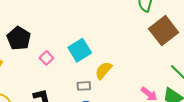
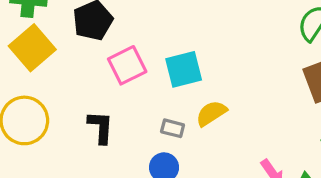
pink square: (46, 58) -> (127, 65), size x1.6

